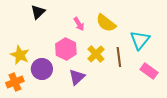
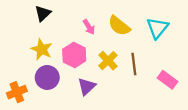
cyan triangle: (140, 40) -> (157, 28), moved
yellow star: (20, 55) -> (42, 49), moved

